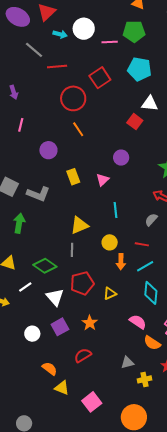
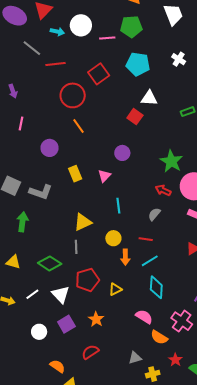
white line: (25, 287) -> (32, 294), moved

